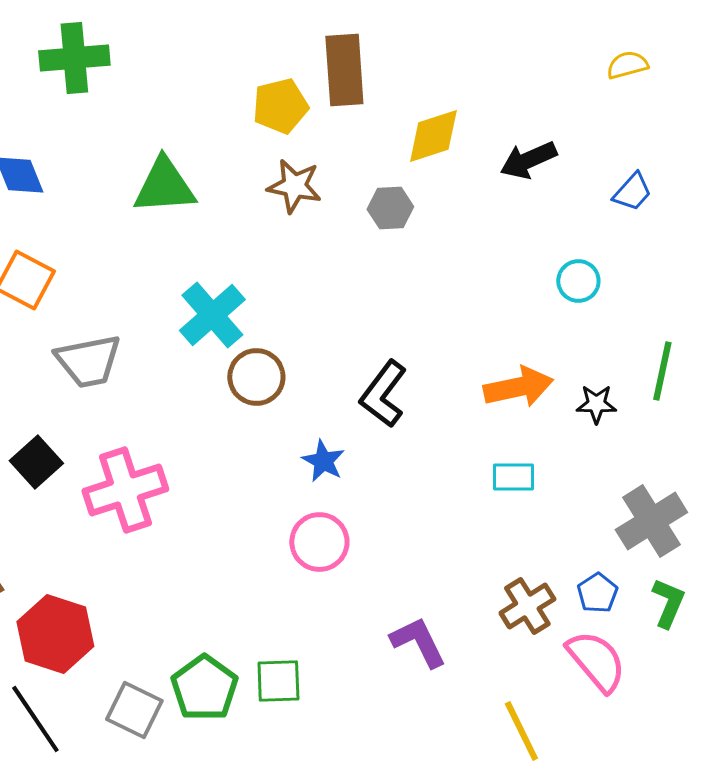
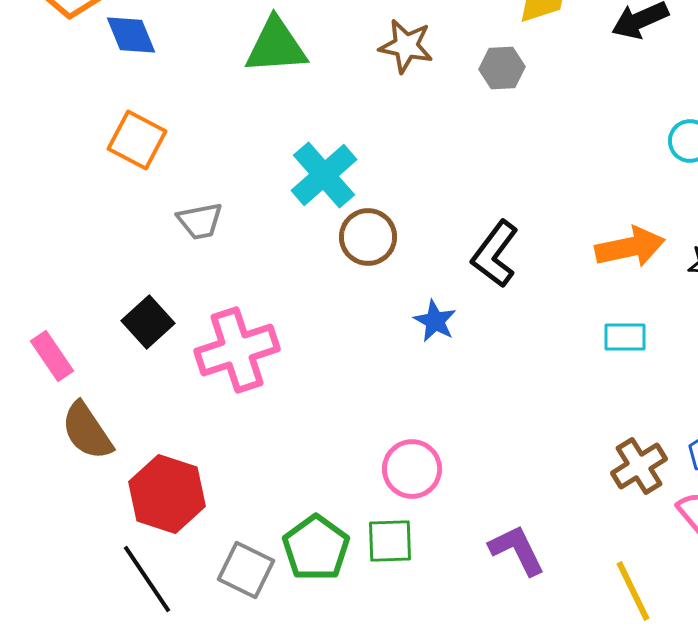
gray trapezoid: (88, 361) -> (200, 221), size x0.7
pink circle: (319, 542) -> (412, 469), moved
purple L-shape: (418, 642) -> (517, 550), moved

